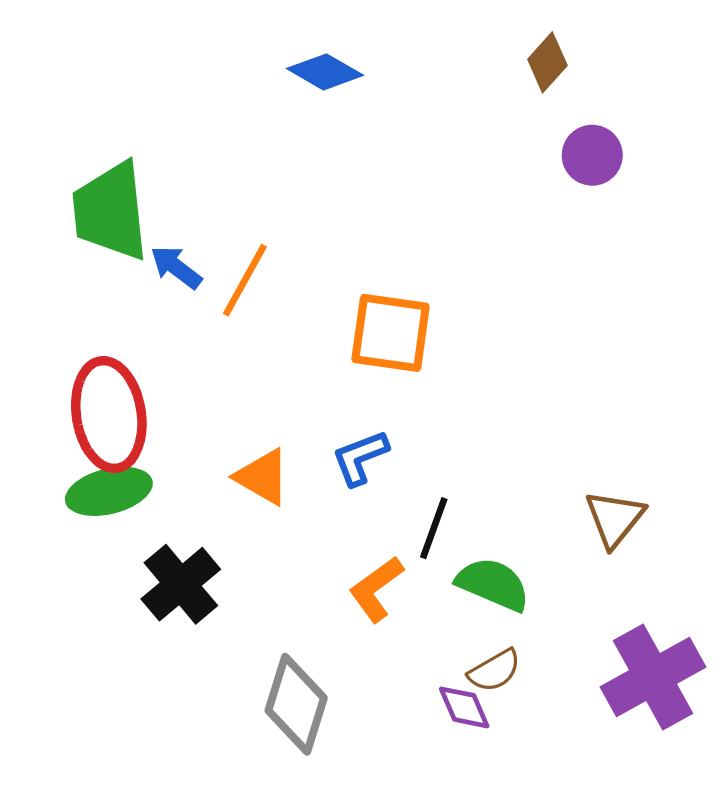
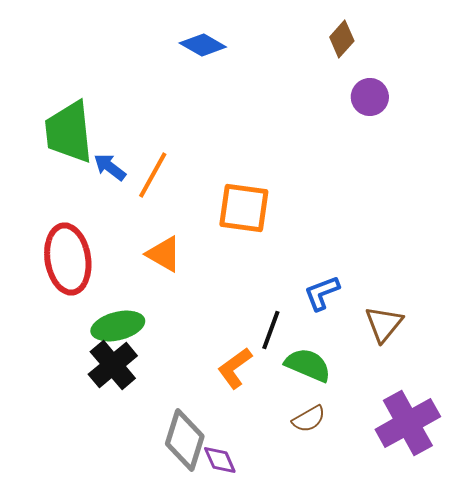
blue L-shape: (360, 458) -> (322, 293), moved
orange triangle: (262, 477) -> (164, 254), moved
green ellipse: (109, 491) -> (118, 326), moved
purple diamond: (464, 707) -> (220, 460), moved

